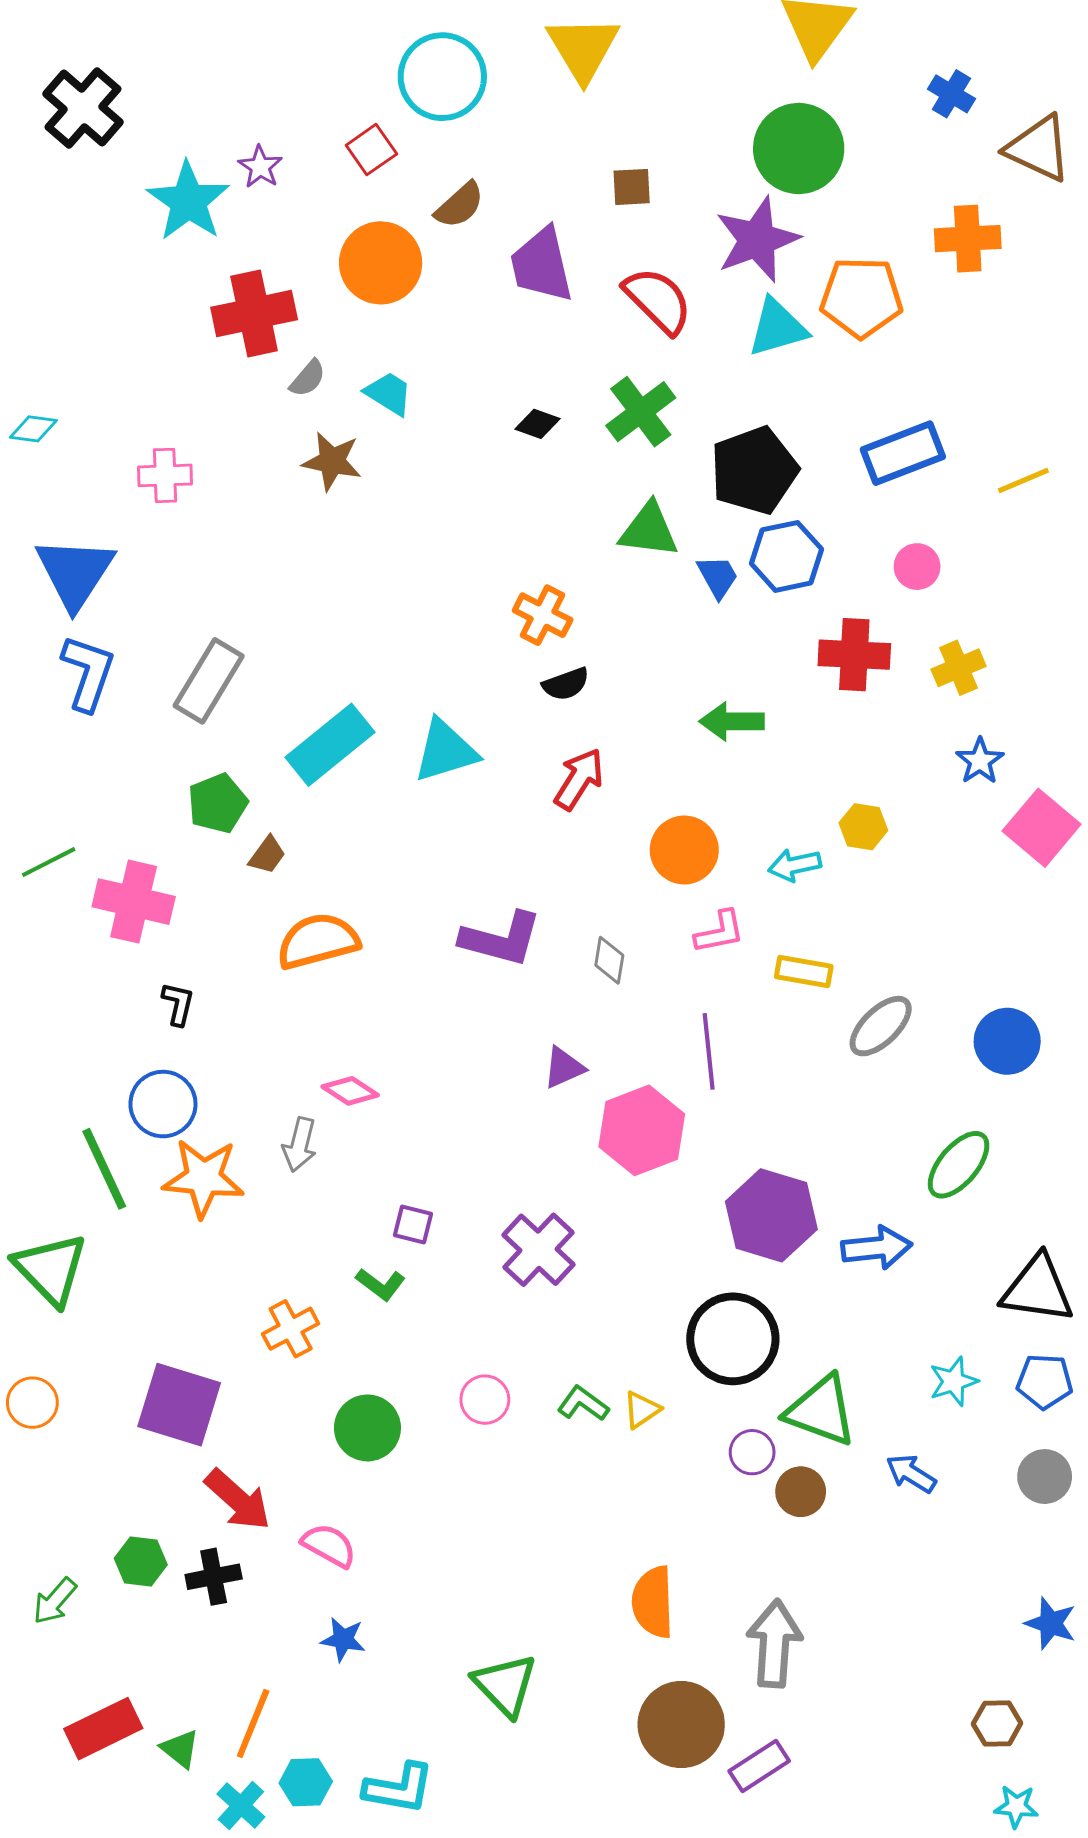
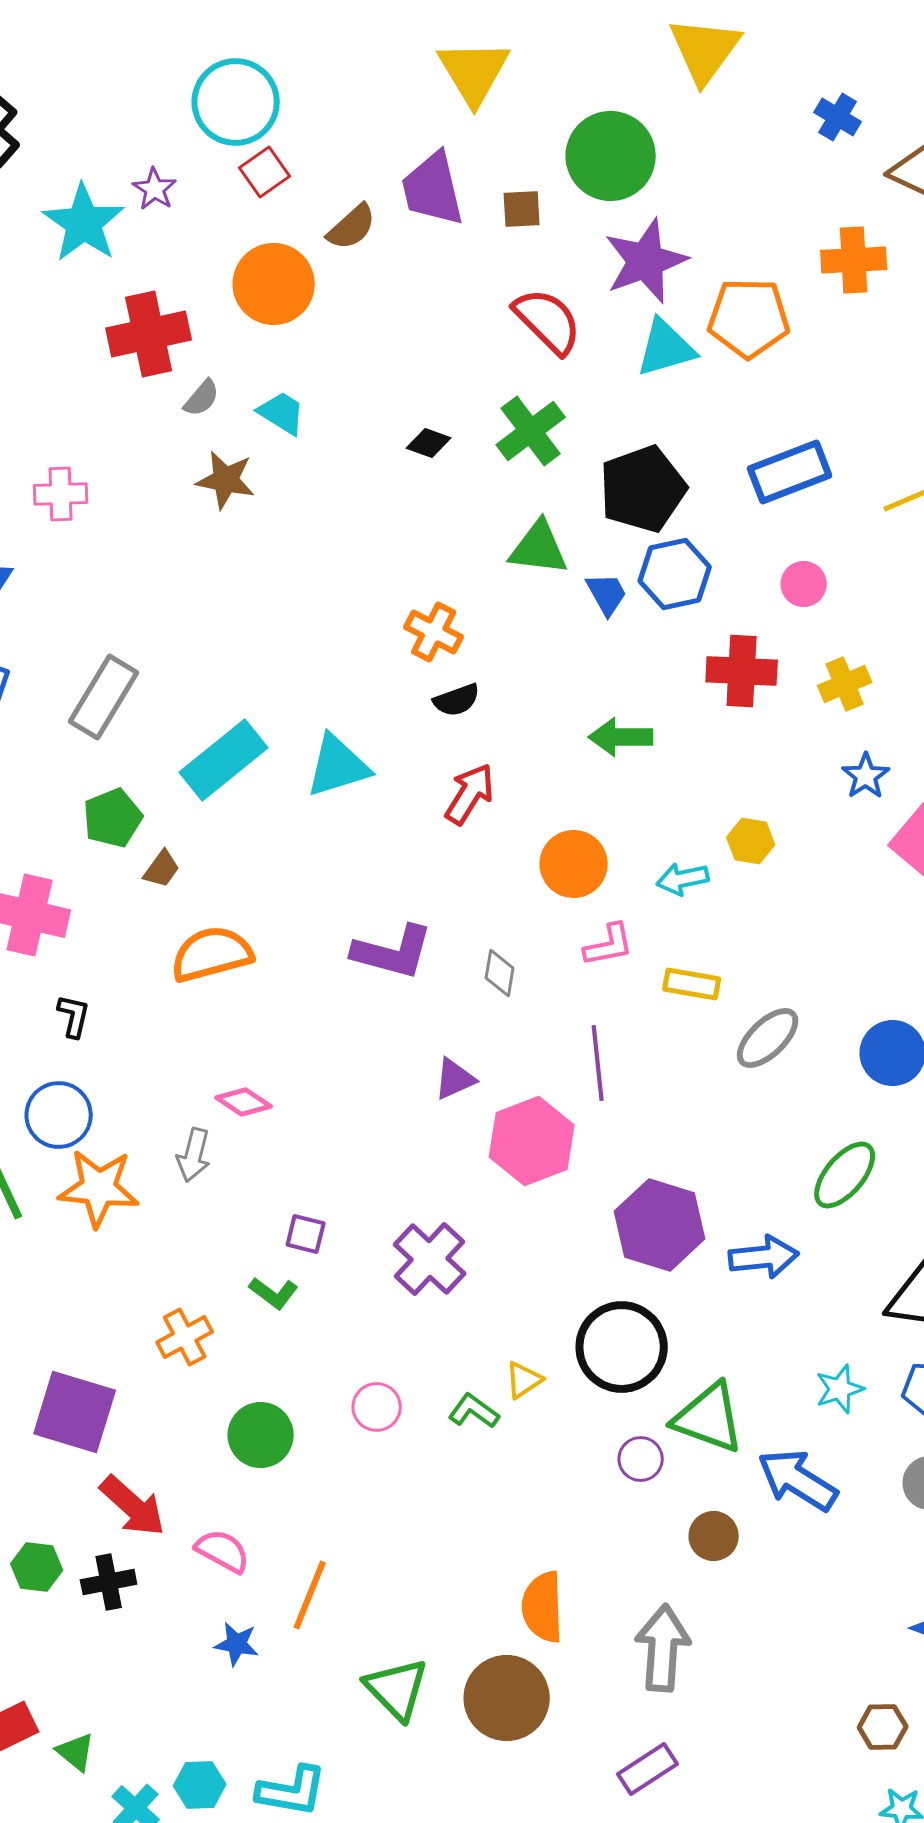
cyan circle: (442, 77) -> (236, 102), moved
green circle: (799, 149) -> (611, 156), moved
purple trapezoid: (542, 265) -> (433, 189), moved
yellow triangle: (642, 1410) -> (524, 1380), moved
blue arrow: (911, 1473) -> (798, 1480), size x1.6
brown circle: (801, 1492) -> (714, 1536), moved
orange line: (253, 1723) -> (310, 1595), moved
brown circle: (681, 1725) -> (507, 1698), moved

